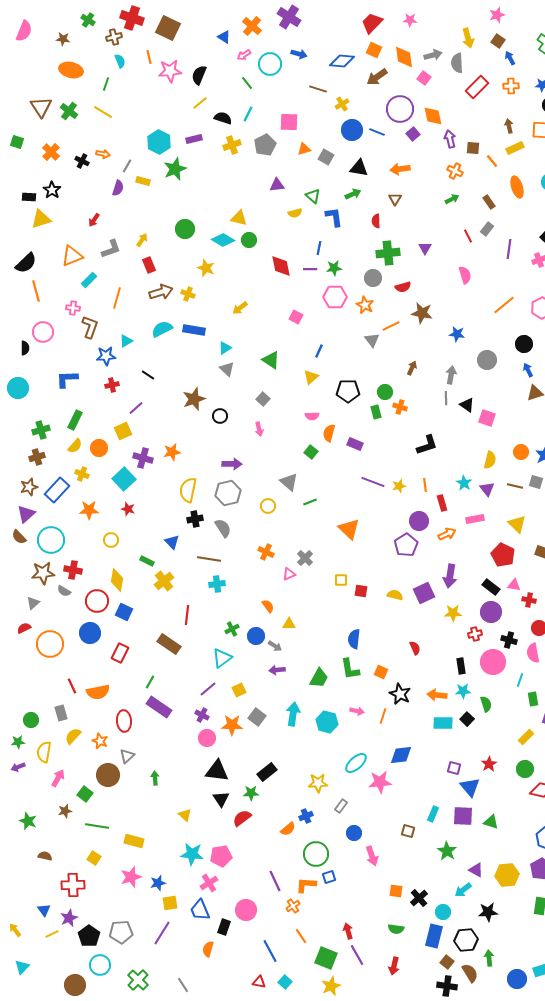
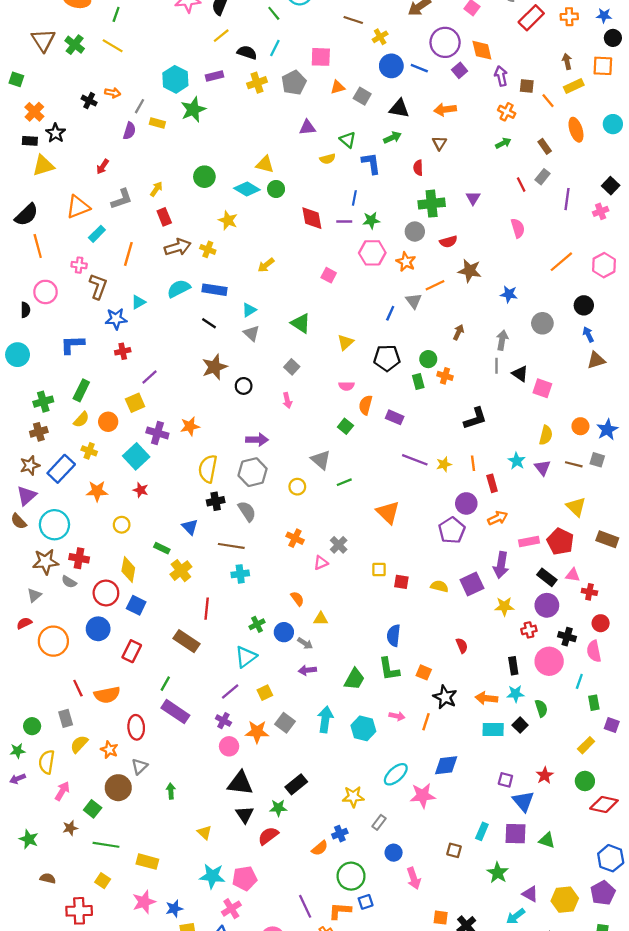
orange cross: (51, 152) -> (34, 112), moved
blue line: (319, 351) -> (390, 313), moved
black line: (148, 375) -> (209, 323), moved
pink rectangle: (475, 519) -> (529, 542), moved

